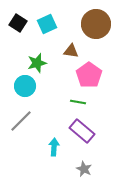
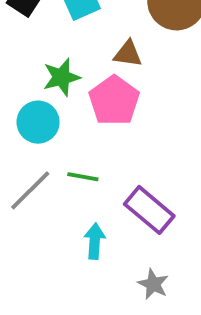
pink pentagon: (89, 75) -> (114, 101), moved
green line: (78, 102) -> (83, 177), moved

